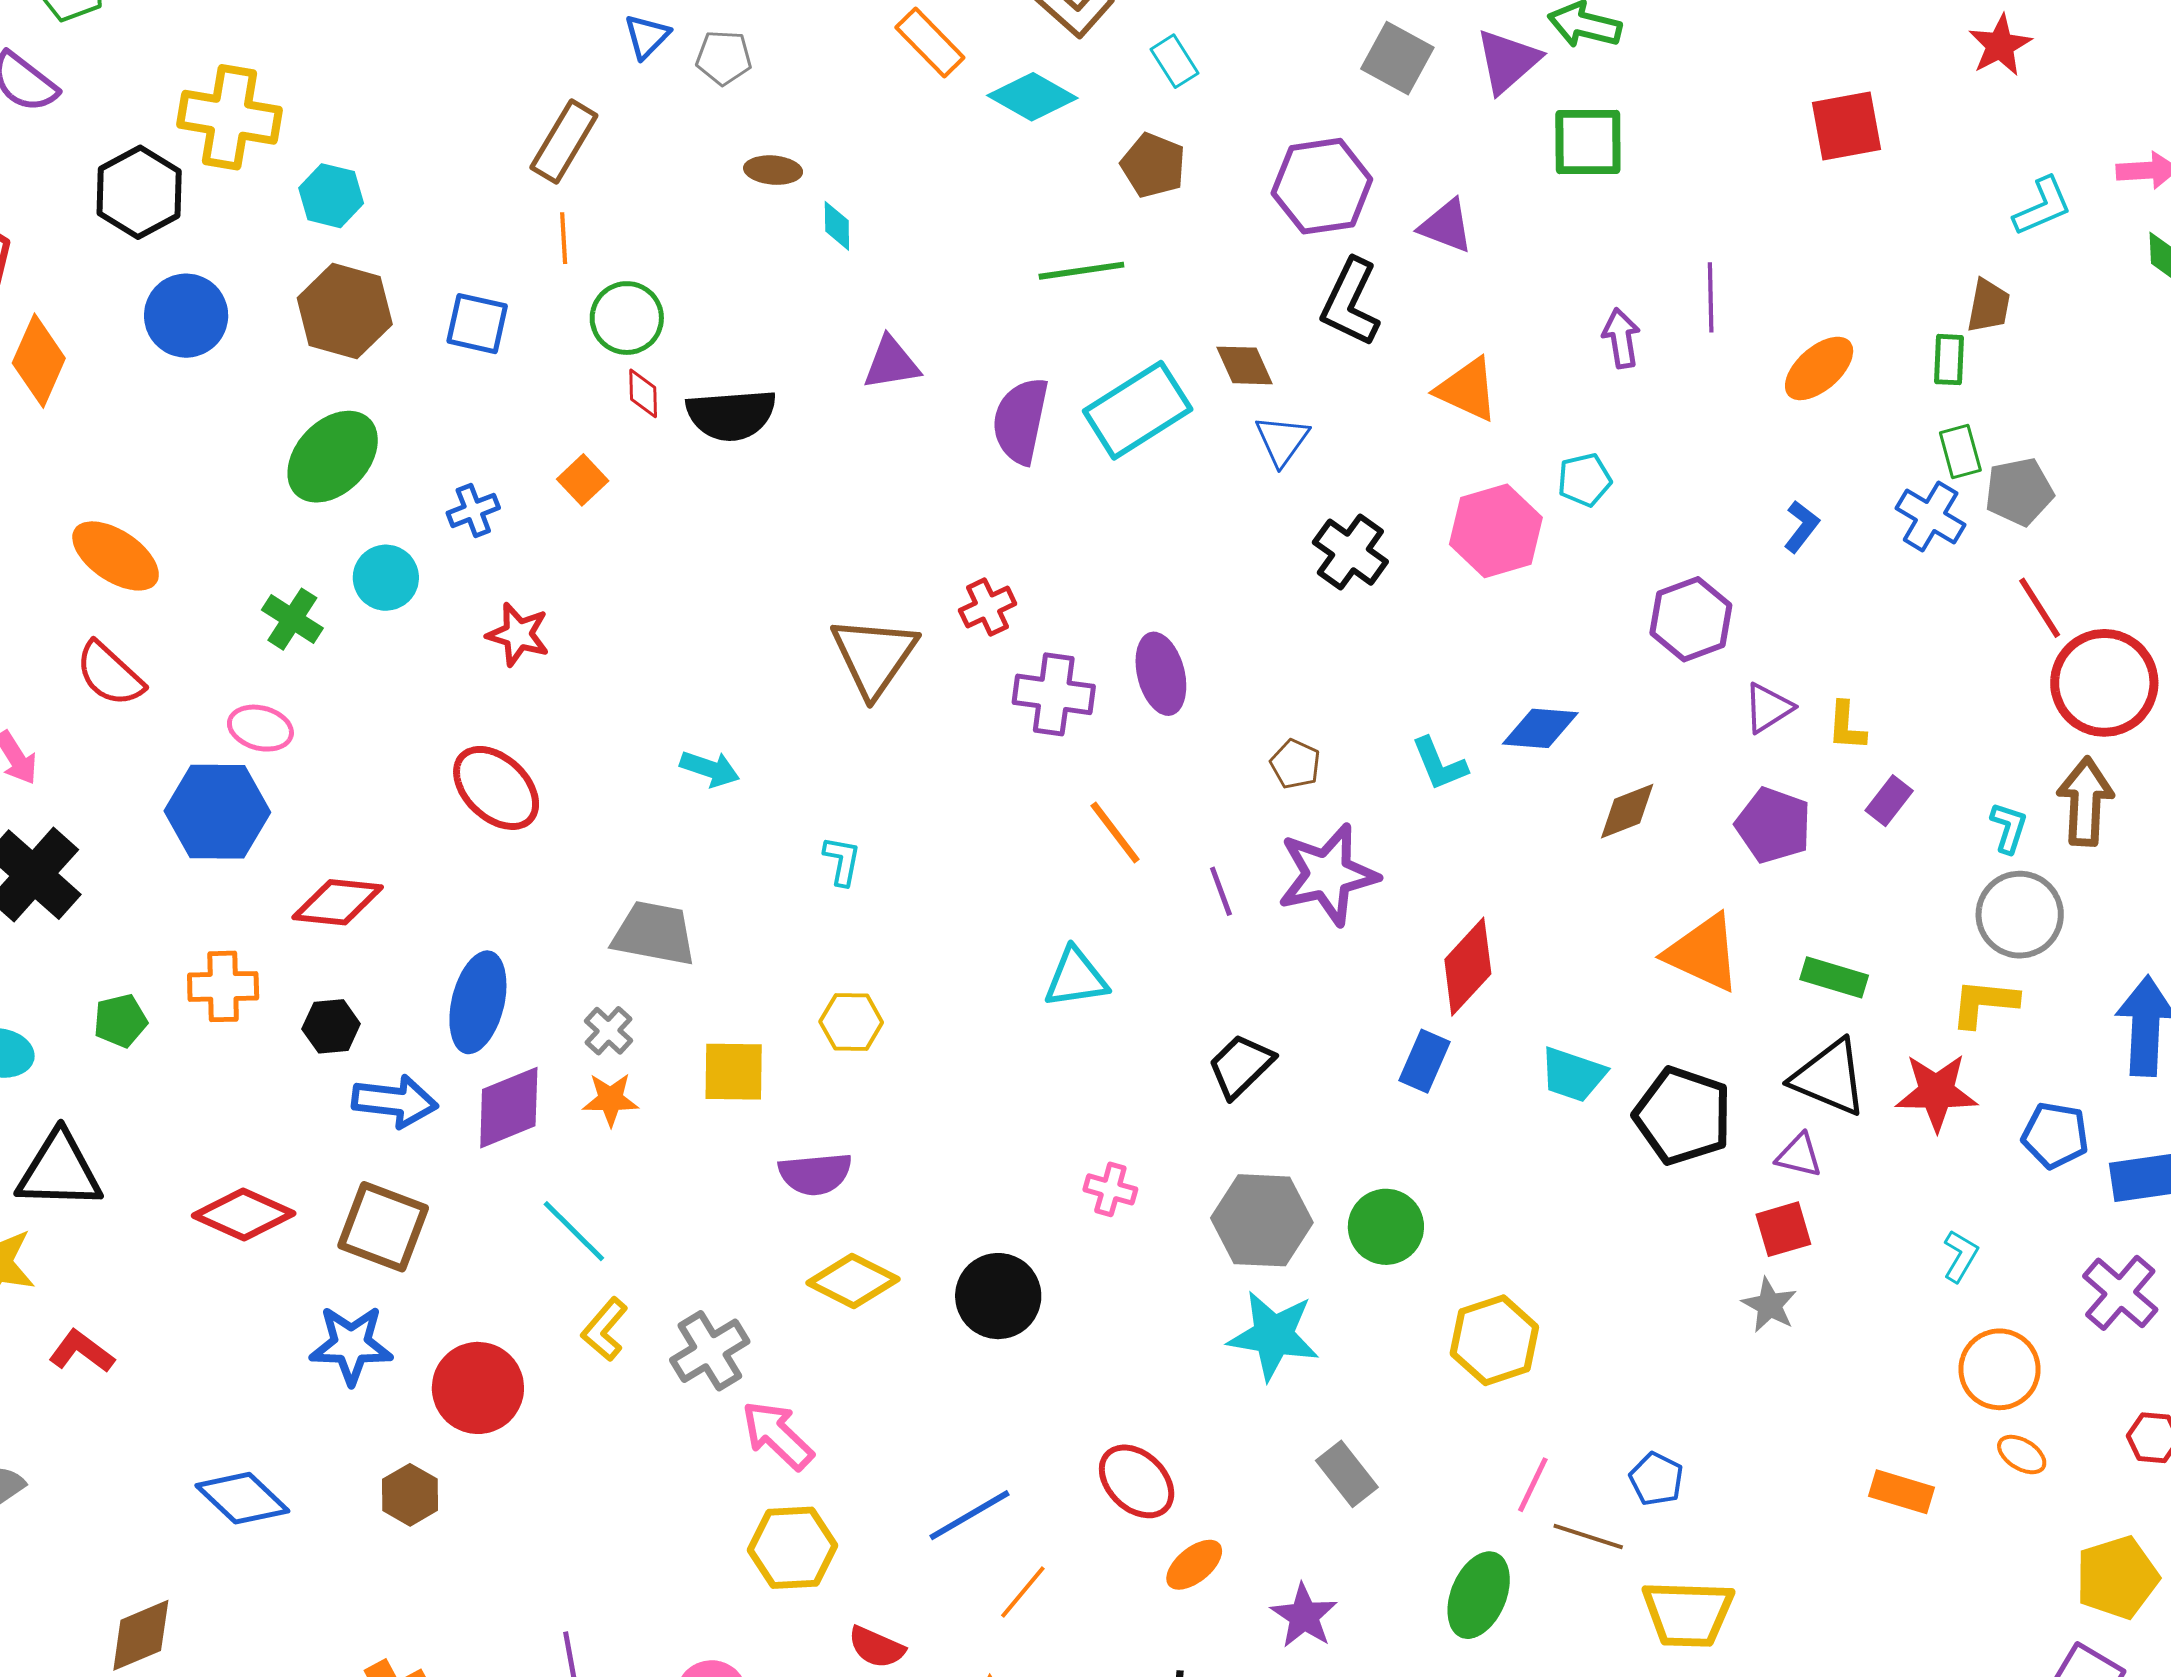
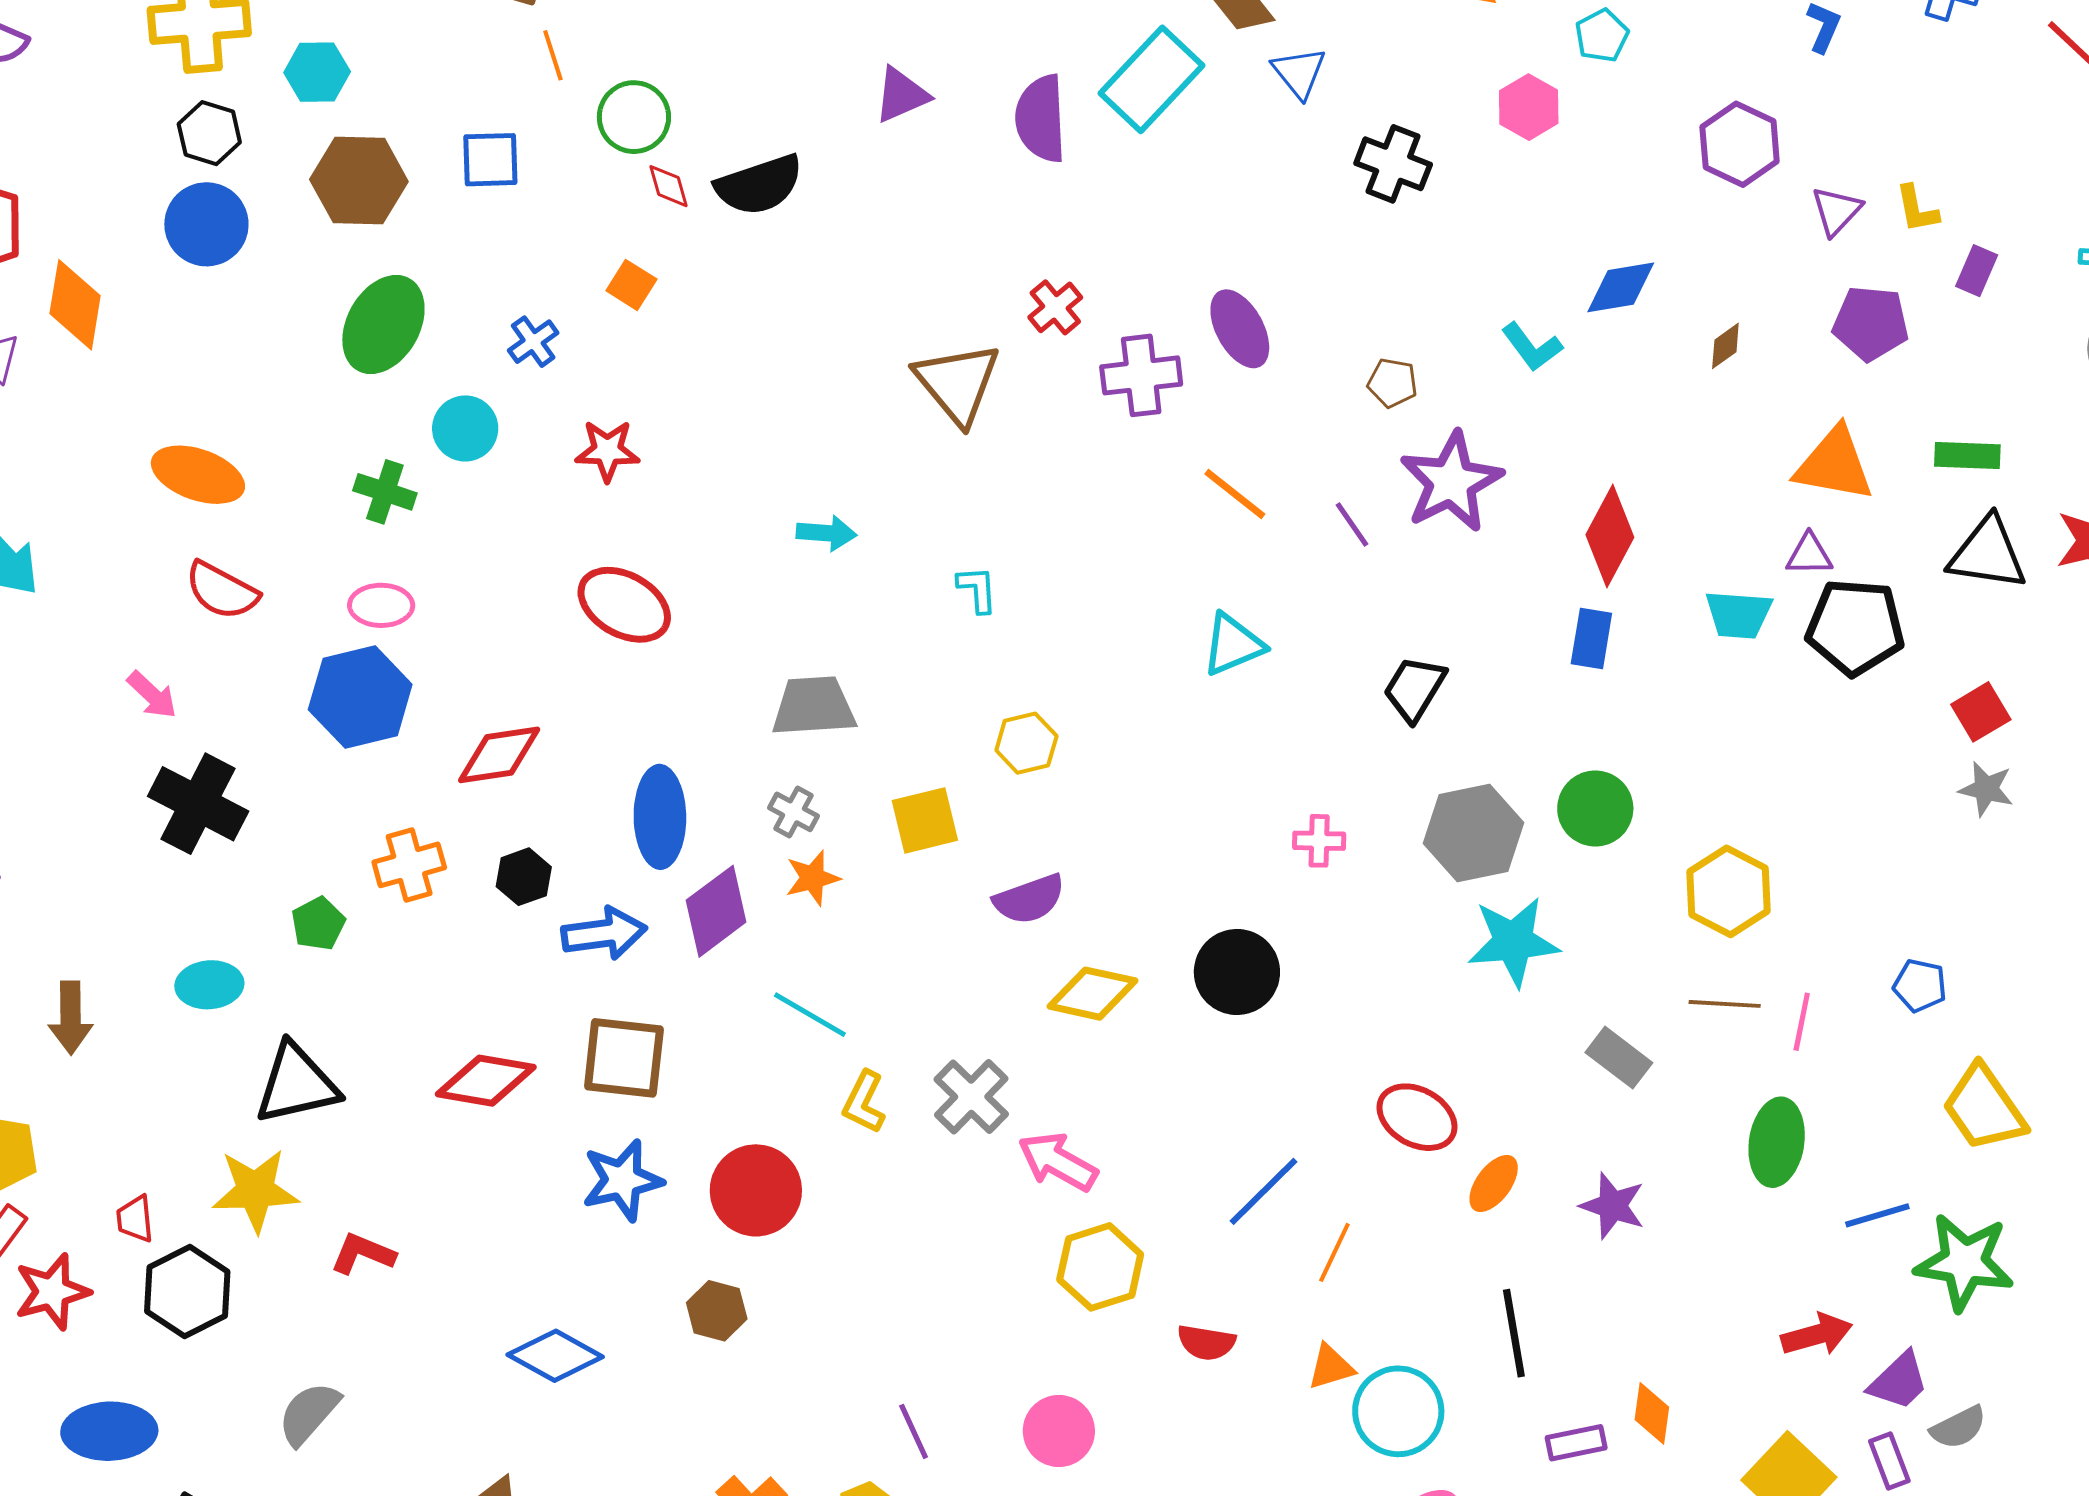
black hexagon: (139, 192) -> (209, 133), moved, size x0.7
pink hexagon: (1496, 531) -> (1529, 107), size x0.7
brown diamond: (1627, 811) -> (1725, 346), size x0.7
purple triangle: (1799, 1155) -> (1809, 555), moved
brown line: (1588, 1536) -> (1725, 1004), moved
yellow trapezoid: (1688, 1614) -> (1984, 1108), turned 68

